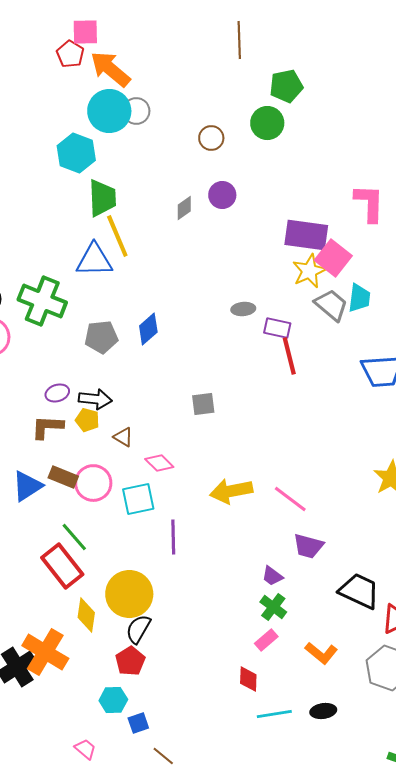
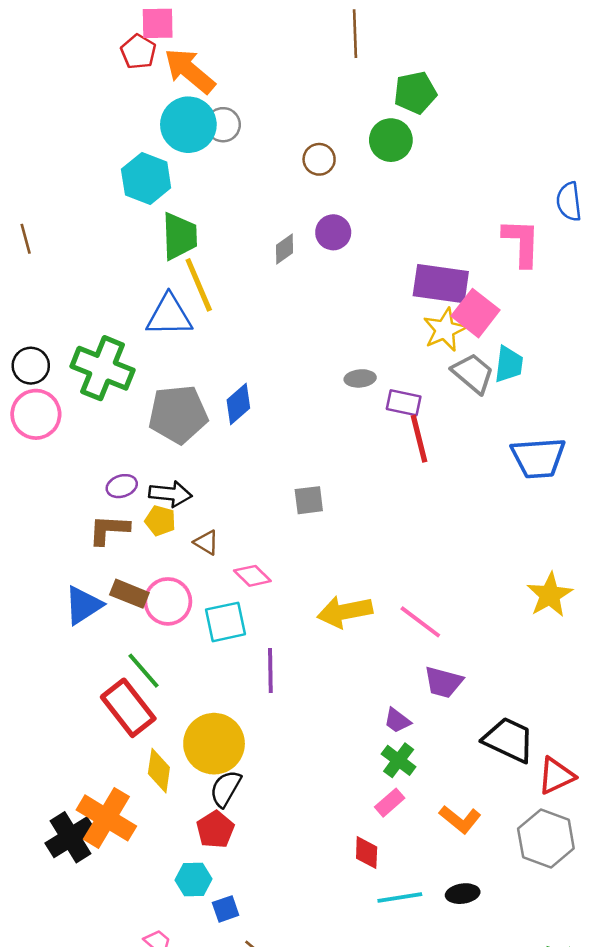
gray pentagon: (101, 337) -> (178, 414), size x1.4

